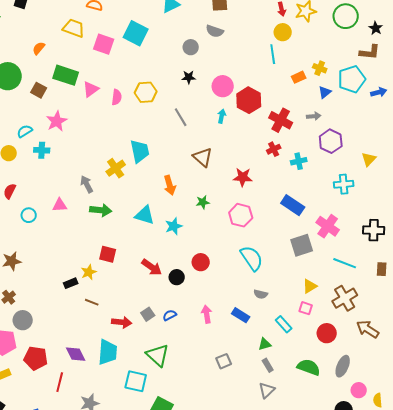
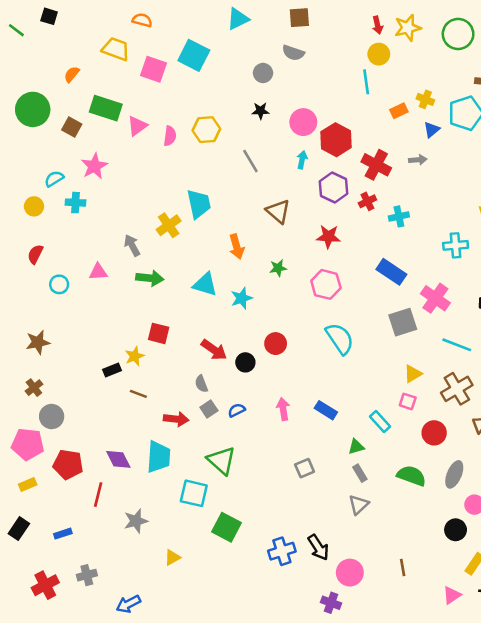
purple hexagon: (331, 141) -> (333, 187), moved
gray semicircle: (261, 294) -> (201, 384), moved, turned 56

